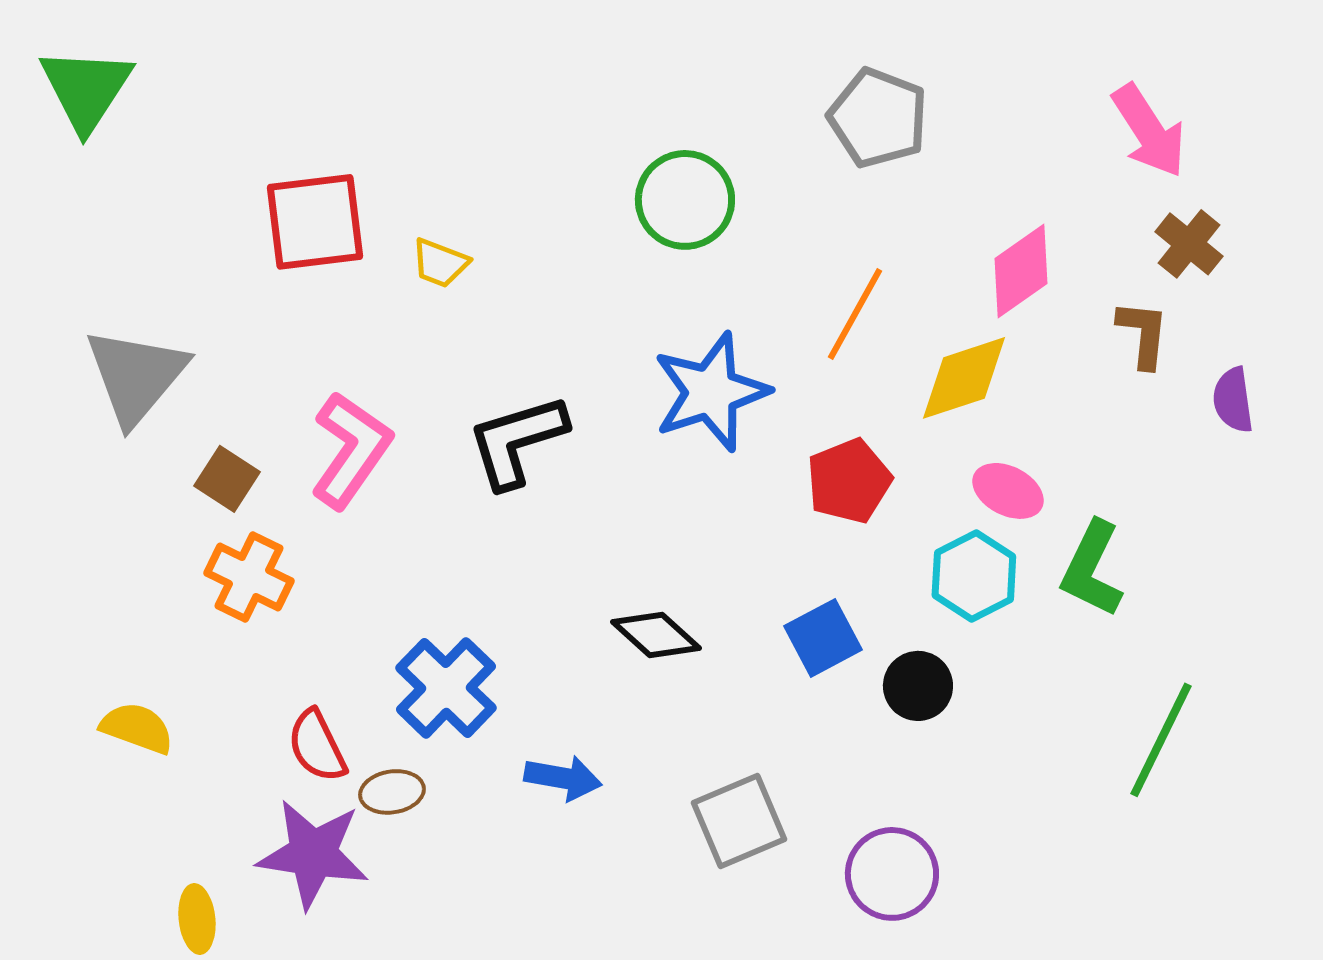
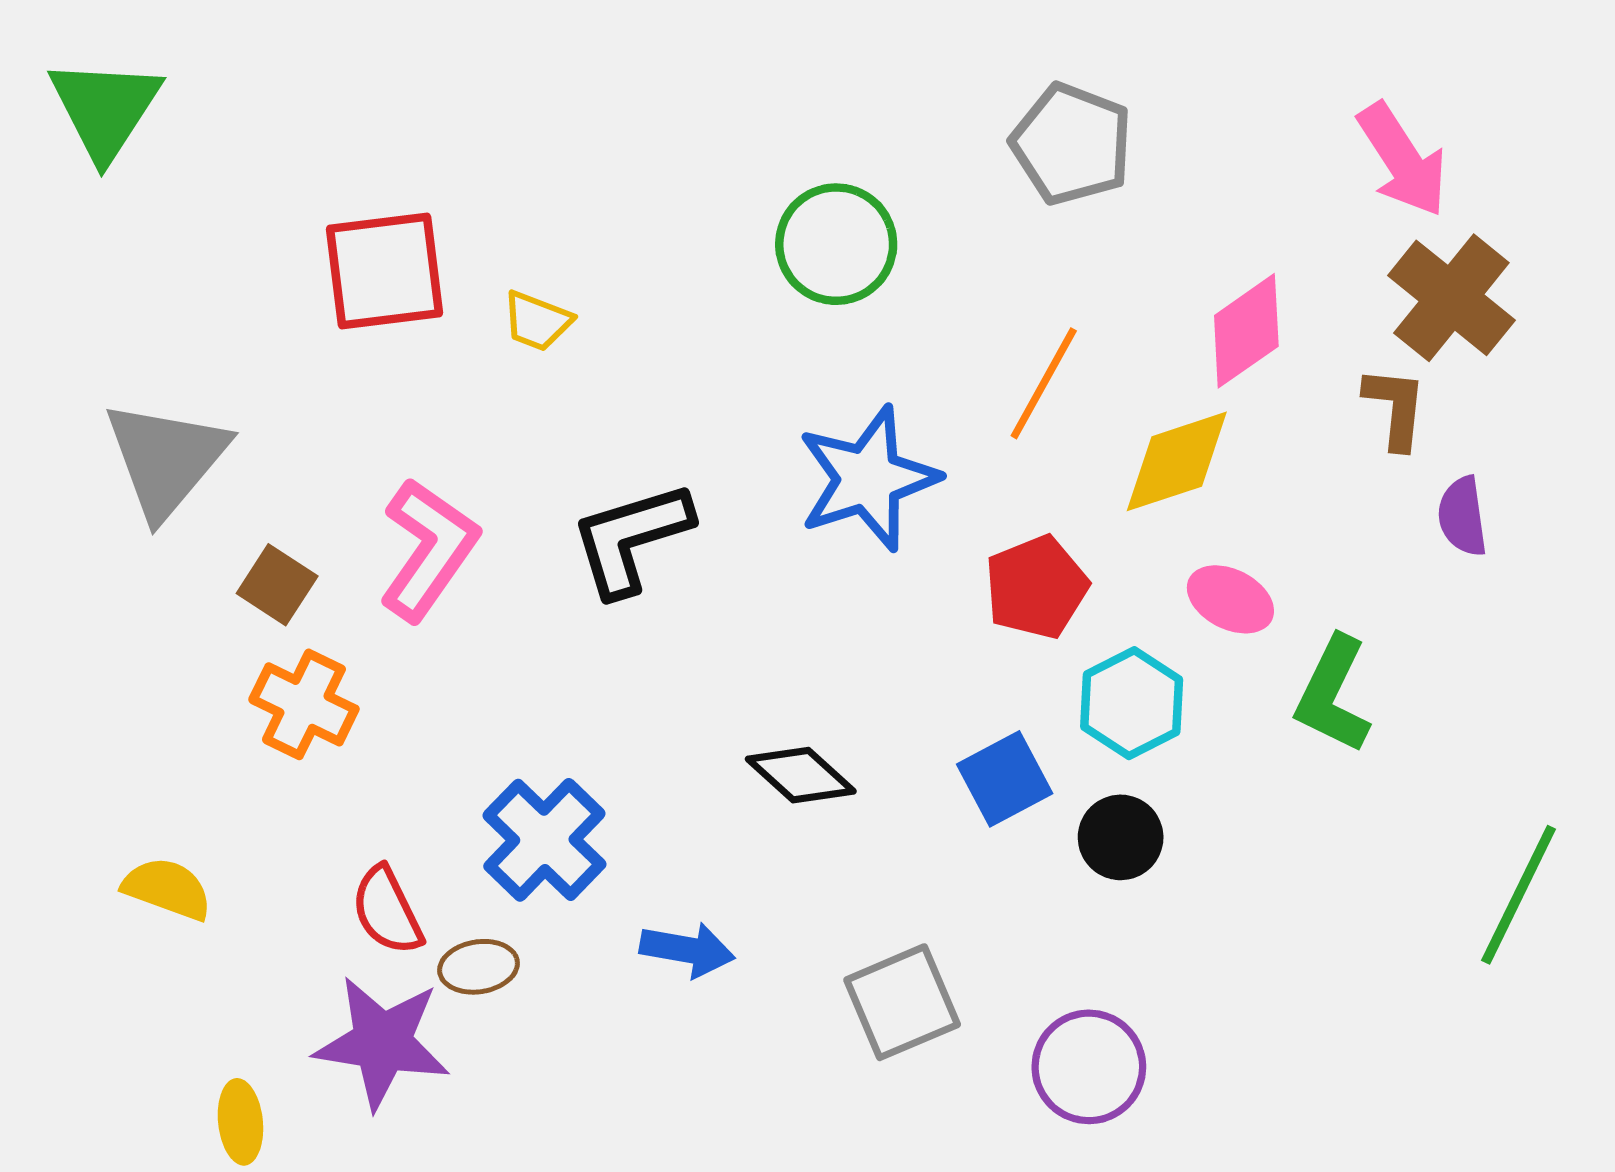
brown cross: (1189, 244) -> (1451, 298), size x1.5
purple semicircle: (1233, 400) -> (1462, 516), moved
cyan hexagon: (974, 576) -> (1132, 703), moved
green line: (1161, 740) -> (1519, 895), moved

